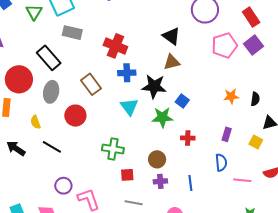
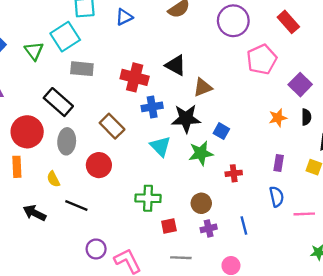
black triangle: (171, 36) -> (176, 65), moved
purple square: (253, 45) -> (300, 85), moved

